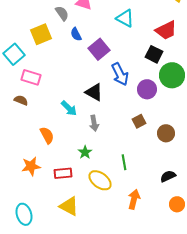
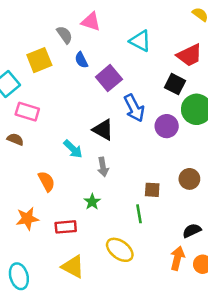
brown square: (139, 121) -> (152, 190), moved, turned 32
yellow ellipse: (100, 180) -> (120, 250), moved
orange arrow: (134, 199) -> (177, 258), moved

